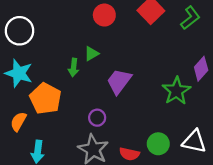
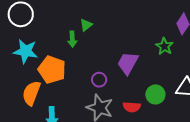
purple trapezoid: (119, 81) -> (128, 63), moved
green star: (176, 91) -> (164, 46), size x0.7
orange semicircle: (18, 122) -> (31, 93), size x1.4

